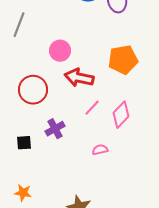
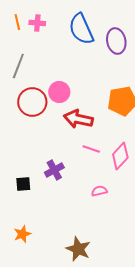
red circle: (33, 90) -> (32, 102), moved
pink line: (92, 108) -> (91, 149), turned 66
orange star: (23, 193) -> (22, 234), turned -30

